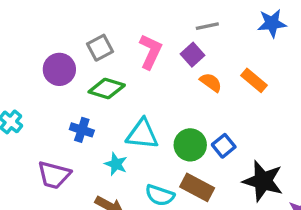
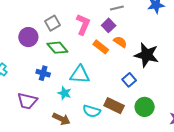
orange rectangle: (254, 80) -> (101, 47), moved
green diamond: (107, 89) -> (57, 48), turned 35
green circle: (190, 145) -> (145, 107), moved
black star: (263, 181) -> (147, 55), moved

